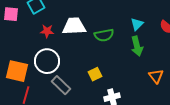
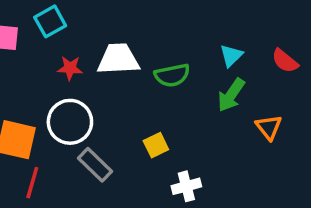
green arrow: (137, 46) -> (231, 95), turned 48
orange triangle: (156, 76) -> (269, 127), moved

